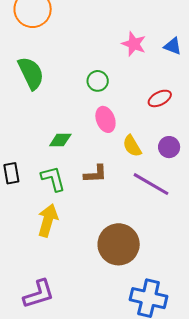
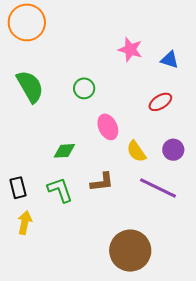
blue triangle: (173, 46) -> (170, 60), moved
green circle: (98, 81) -> (84, 88), moved
yellow arrow: (48, 220) -> (25, 223), moved, size x0.7

